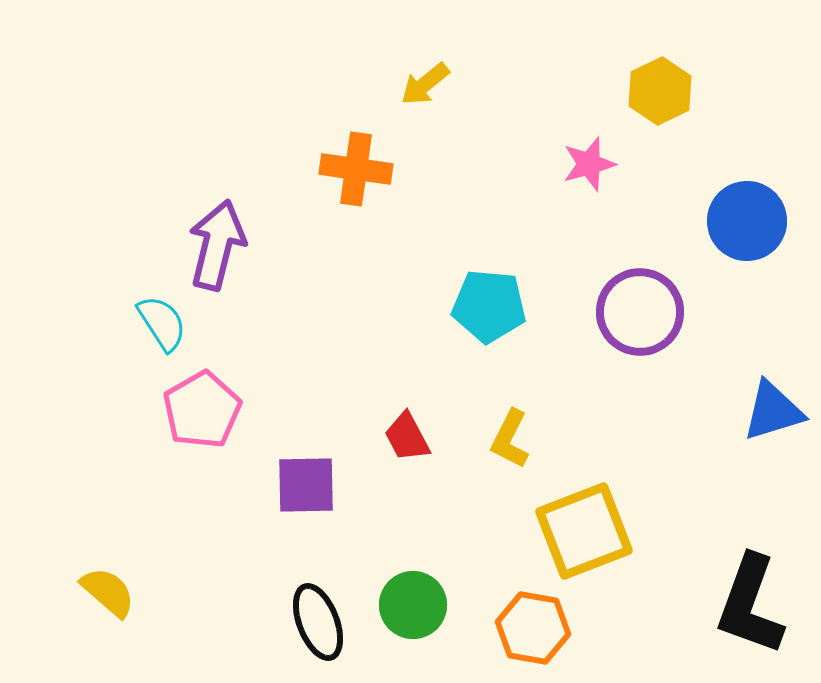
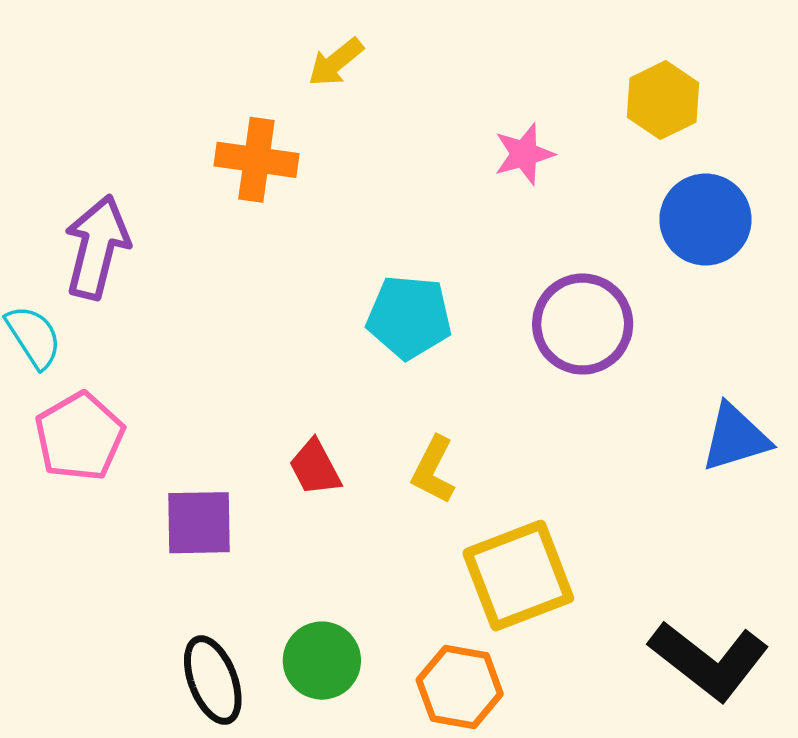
yellow hexagon: (660, 91) -> (663, 100), moved
black L-shape: (750, 605) -> (709, 661), turned -72

